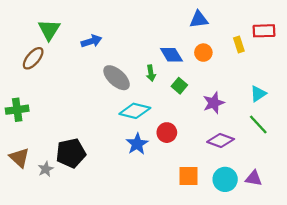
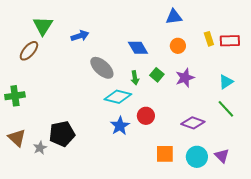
red rectangle: (264, 31) -> (230, 41), moved
blue diamond: (171, 55) -> (138, 48), moved
green arrow: (151, 73) -> (135, 78), moved
purple star: (214, 103) -> (185, 78), moved
purple triangle: (254, 178) -> (222, 156), turned 35

